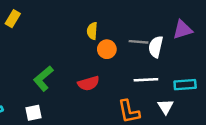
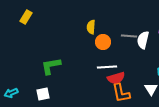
green L-shape: (43, 79) -> (51, 66), turned 30
white line: (146, 80) -> (107, 67), moved
red semicircle: (88, 83) -> (116, 78), moved

